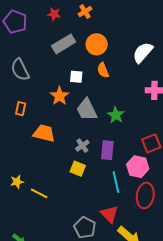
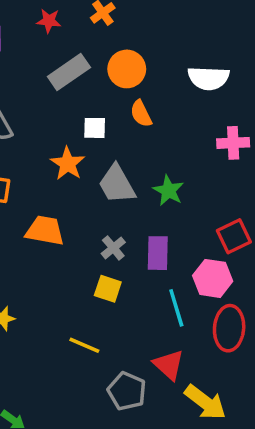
white semicircle: (143, 53) -> (208, 78), turned -125
yellow line: (39, 193) -> (84, 345), moved

